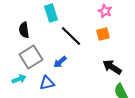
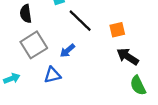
orange square: (103, 34) -> (117, 30), moved
cyan arrow: (19, 79) -> (12, 78), moved

